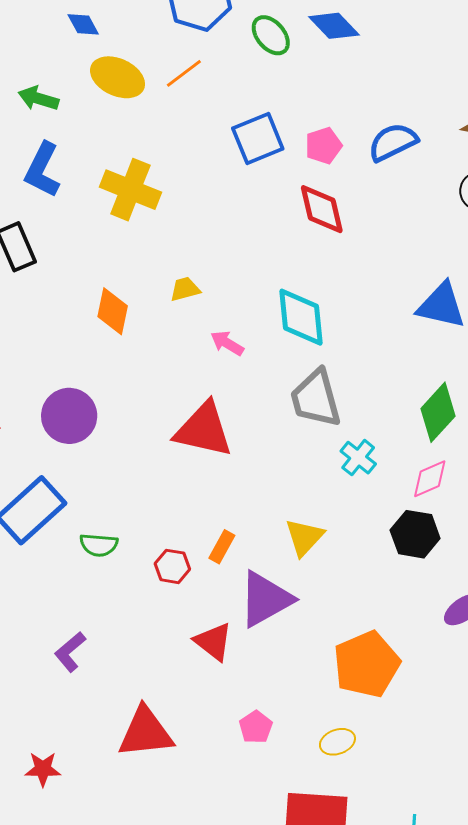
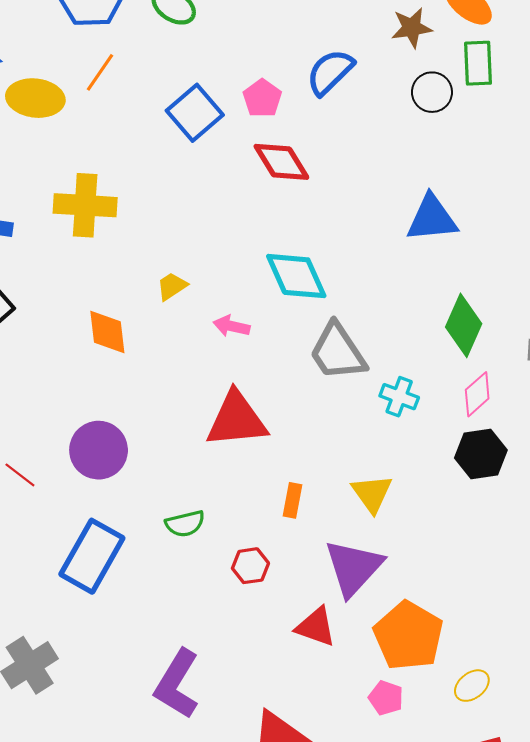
green semicircle: (99, 545) -> (185, 524), moved
orange rectangle: (222, 547) -> (292, 500), moved
purple L-shape: (70, 652) -> (177, 684), size x1.6
orange pentagon: (367, 664) -> (408, 636), moved

